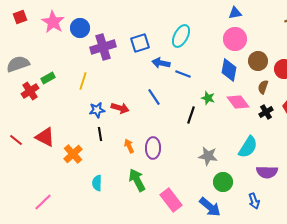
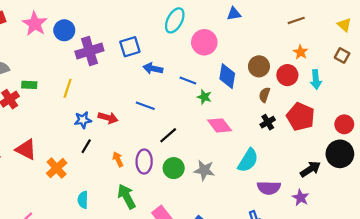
cyan ellipse: (181, 36) -> (175, 20), moved
pink circle: (235, 39) -> (204, 42), moved
blue line: (183, 74) -> (188, 81), moved
green rectangle: (48, 78) -> (29, 85), turned 32
blue line: (154, 97) -> (145, 106), turned -36
green star: (208, 98) -> (204, 97), moved
pink diamond: (238, 102) -> (220, 125), moved
black line: (191, 115) -> (168, 135), moved, turned 30
black line: (100, 134) -> (86, 146), turned 40
green circle: (223, 182) -> (174, 168), moved

